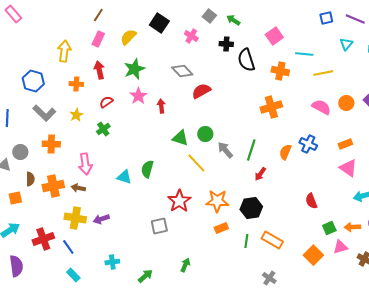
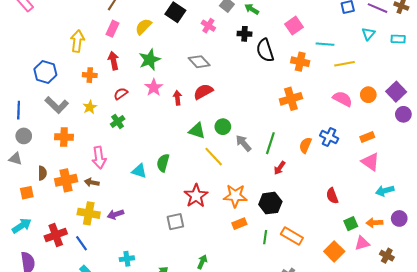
red semicircle: (201, 91) -> (203, 92), moved
gray circle: (20, 152) -> (24, 136), moved

